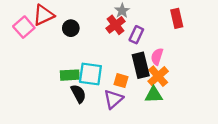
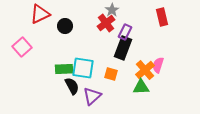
pink square: (24, 27) -> (22, 47), moved
pink semicircle: (157, 57) -> (158, 65), moved
black rectangle: (141, 65) -> (123, 48), moved, turned 35
purple triangle: (113, 99) -> (92, 96), moved

